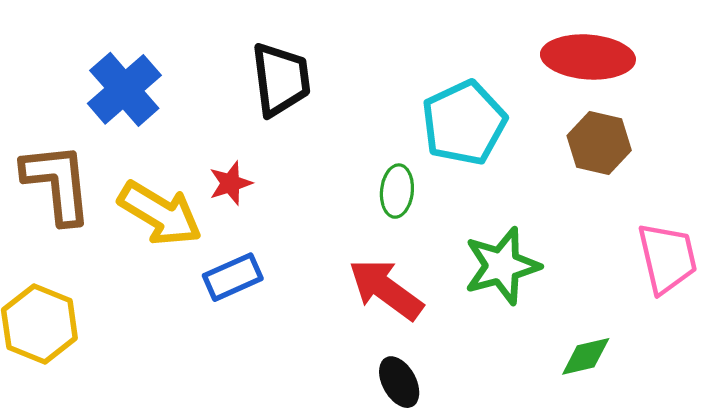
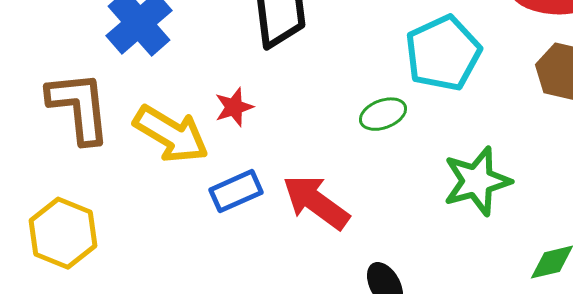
green ellipse: (397, 191) -> (383, 114), turned 63
red arrow: (386, 289) -> (316, 202), moved

